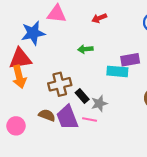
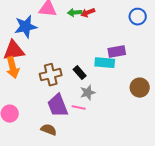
green arrow: (85, 49) -> (75, 13), moved
black rectangle: (82, 96) -> (80, 73), moved
brown semicircle: (47, 115) -> (49, 130), moved

